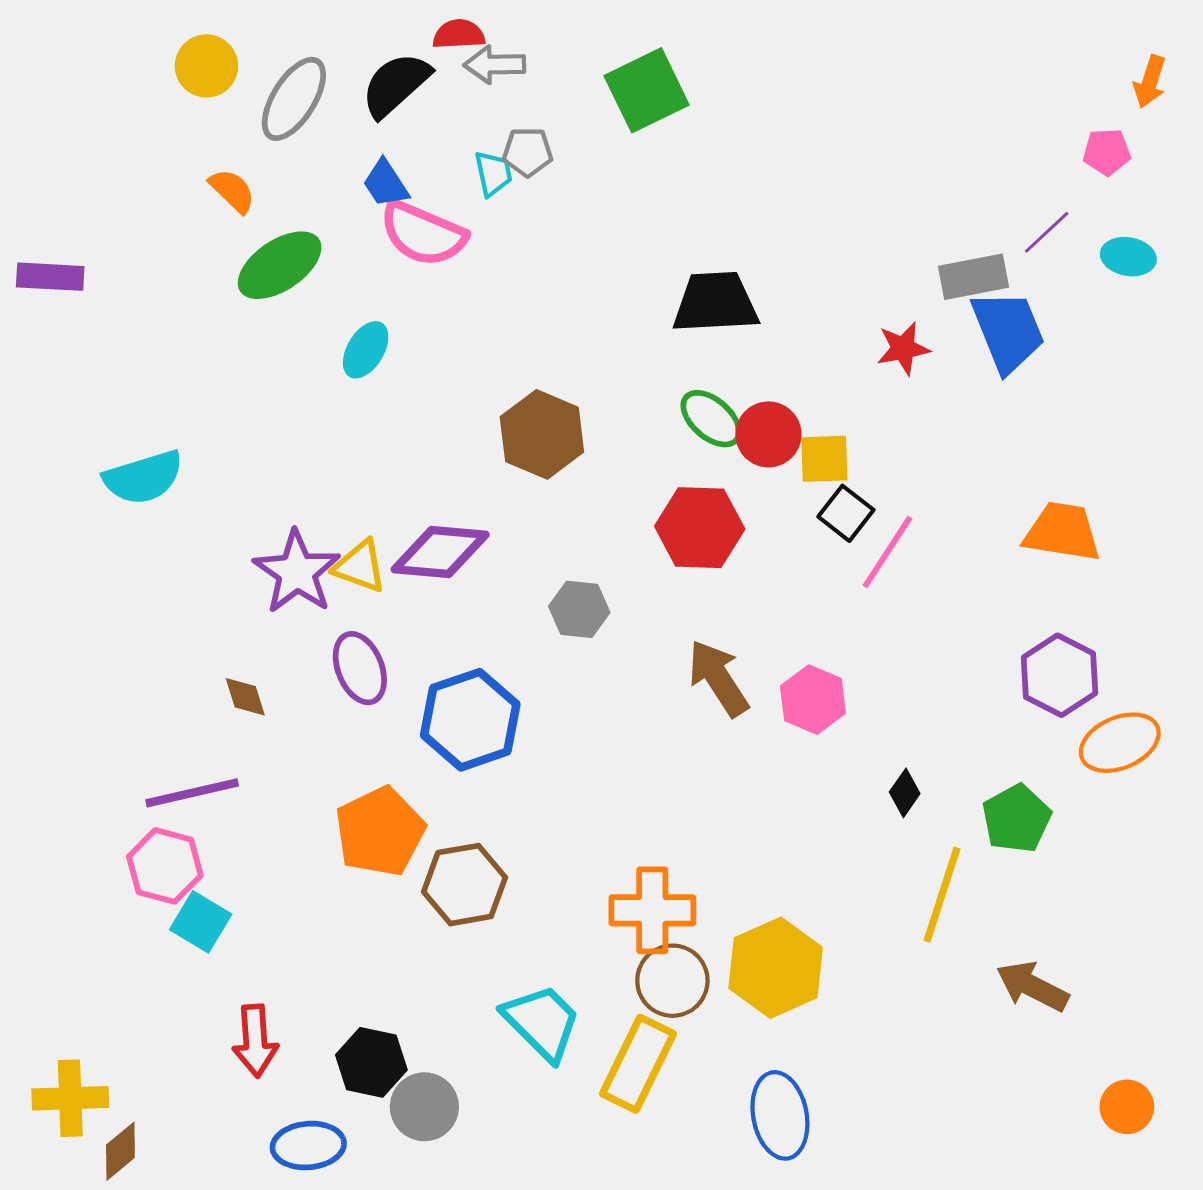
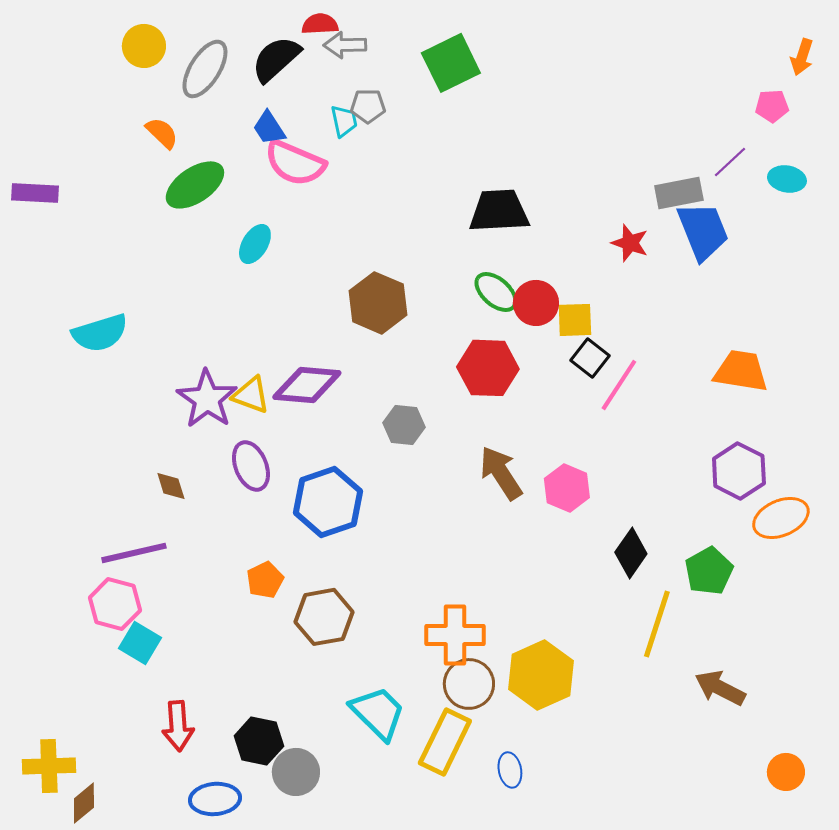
red star: (903, 348) -> (630, 243), turned 30
black diamond: (905, 793) -> (631, 553), size x1.5
orange pentagon: (380, 832) -> (265, 580), size x0.6
blue ellipse: (780, 1115) -> (510, 770), moved, size x0.6

